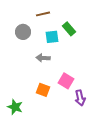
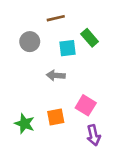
orange square: (43, 90) -> (56, 117), turned -32
purple arrow: (80, 98) -> (93, 135), moved
green star: (15, 107) -> (25, 124), moved

